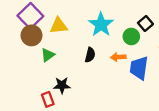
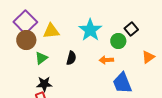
black semicircle: (90, 55) -> (71, 58), moved
blue trapezoid: (139, 68) -> (122, 83), moved, turned -30
black star: (62, 85) -> (44, 84), moved

